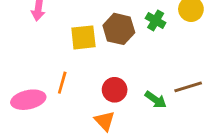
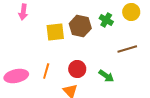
orange line: (62, 83) -> (46, 71), moved
brown line: (188, 87) -> (127, 49), moved

